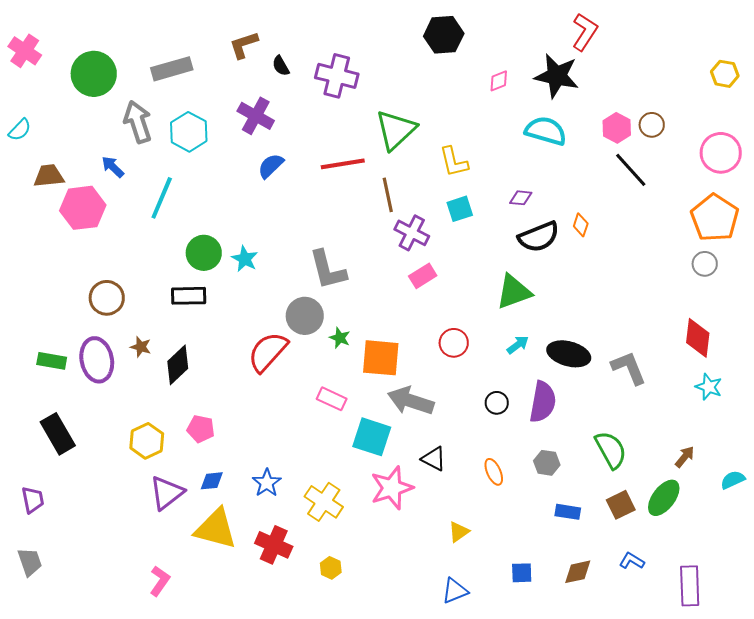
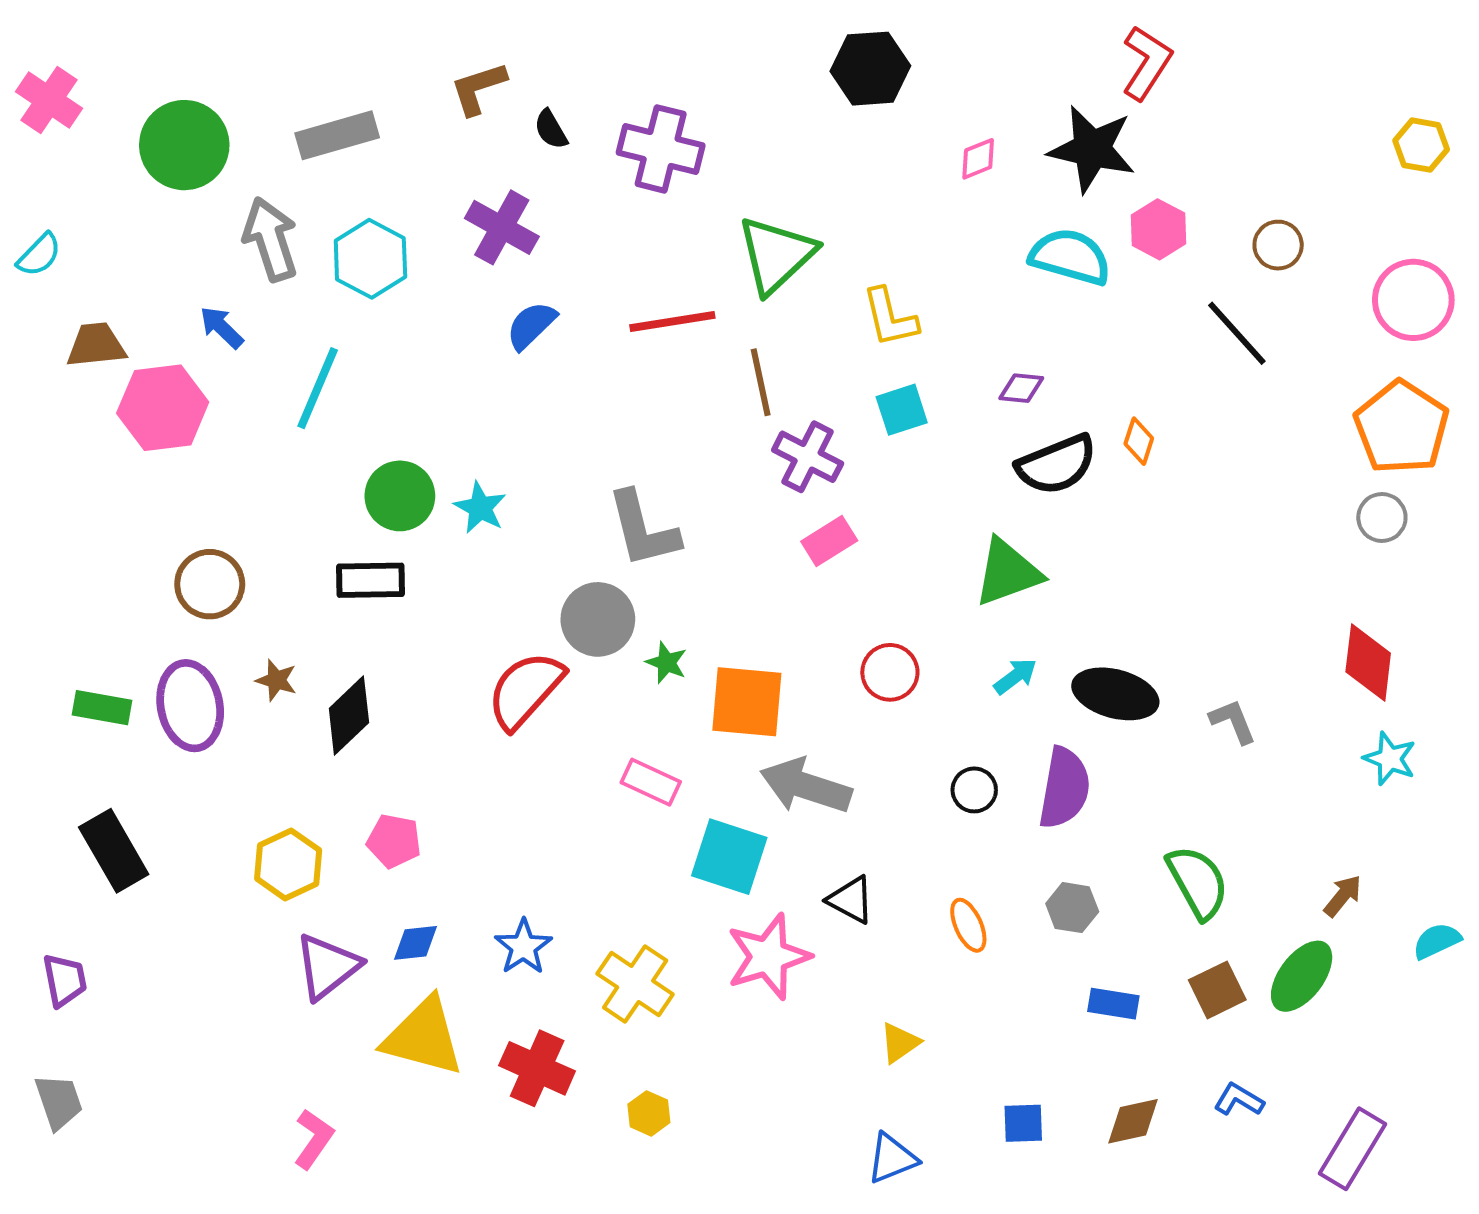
pink hexagon: (617, 128) -> (1158, 229), moved
gray L-shape: (629, 368) -> (1233, 721), size x0.7
purple rectangle: (690, 586) -> (1353, 1149), turned 33

